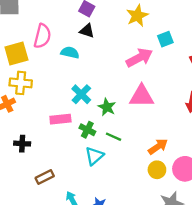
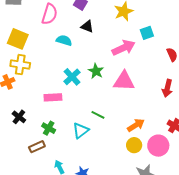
black triangle: (87, 31) -> (87, 26), moved
pink semicircle: (42, 36) -> (50, 14), moved
yellow square: (16, 53) -> (18, 39), turned 35
green star: (107, 107) -> (96, 71), moved
green cross: (87, 130) -> (49, 128), moved
black cross: (22, 144) -> (19, 117), turned 32

